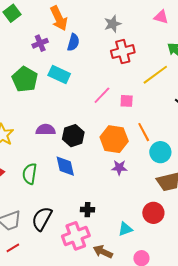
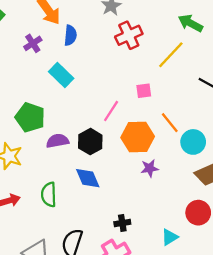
cyan rectangle: (59, 74) -> (61, 75), turned 30
green pentagon: (25, 79) -> (30, 117), moved
pink line: (102, 95) -> (111, 111), moved

